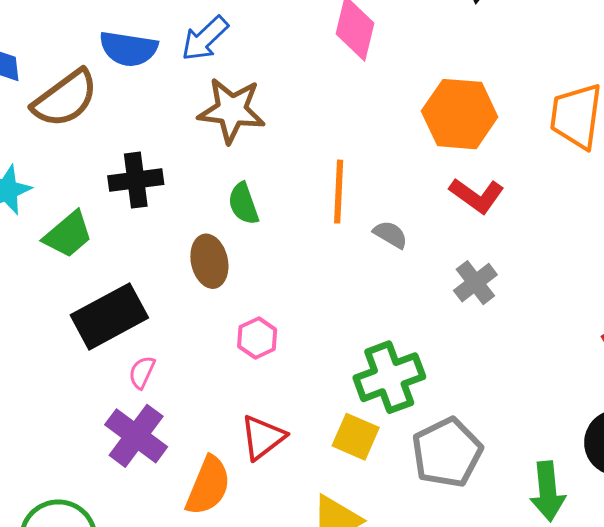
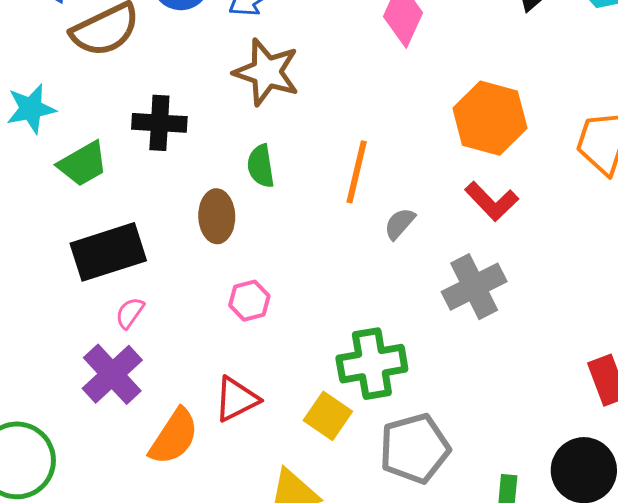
gray semicircle: (390, 234) -> (400, 224), turned -90
gray cross: (475, 283) -> (474, 287), size x1.4

